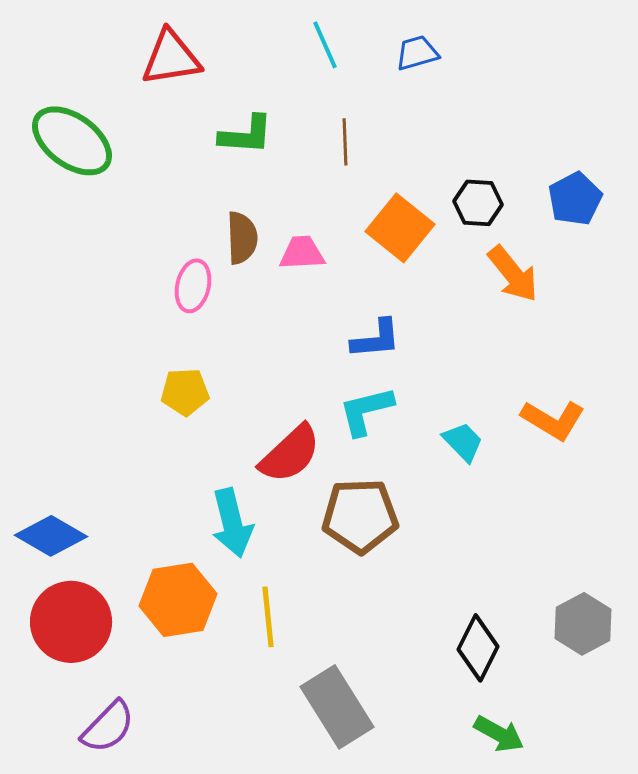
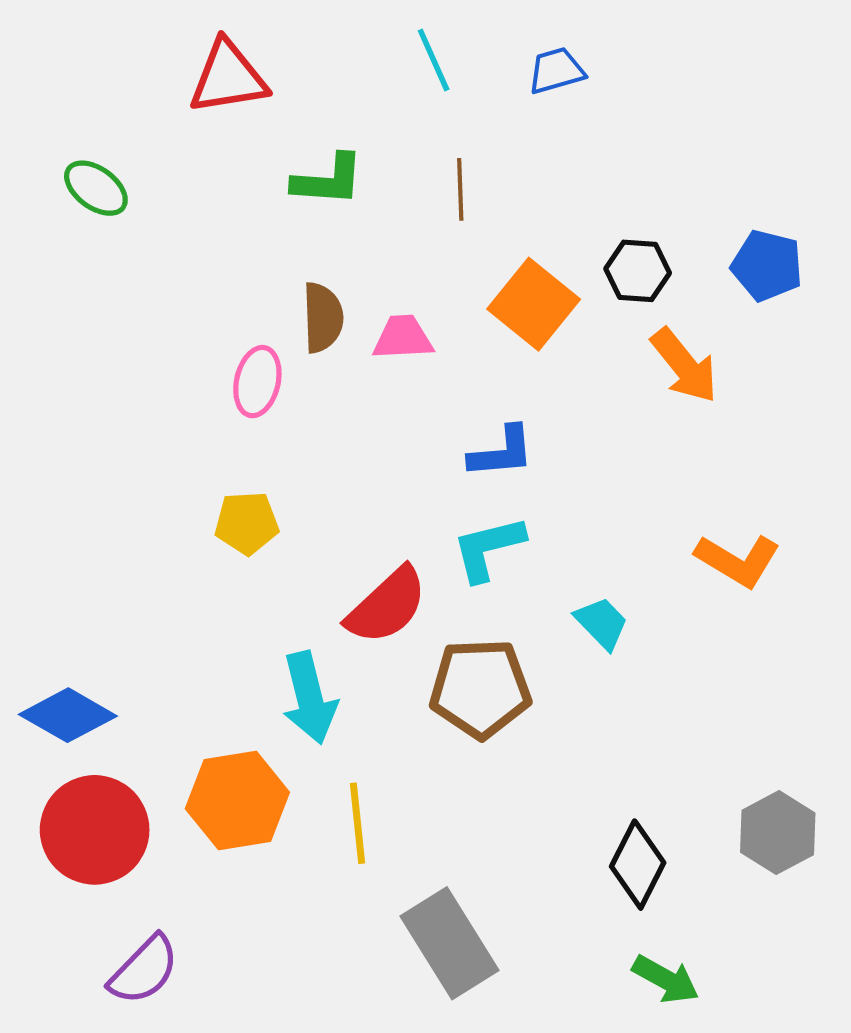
green ellipse: (72, 141) -> (96, 188), size x0.6
blue pentagon: (575, 199) -> (767, 266), turned -30
cyan trapezoid: (463, 442) -> (602, 623), moved

